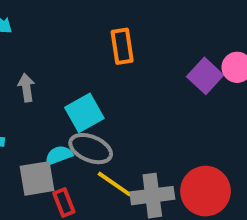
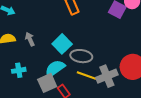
gray ellipse: (91, 149) -> (81, 56), moved
cyan semicircle: (59, 155) -> (55, 68), size x1.5

